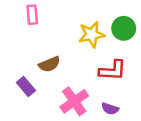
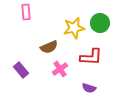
brown semicircle: (49, 64) -> (49, 47), moved
pink cross: (74, 101) -> (60, 69), moved, size x0.7

